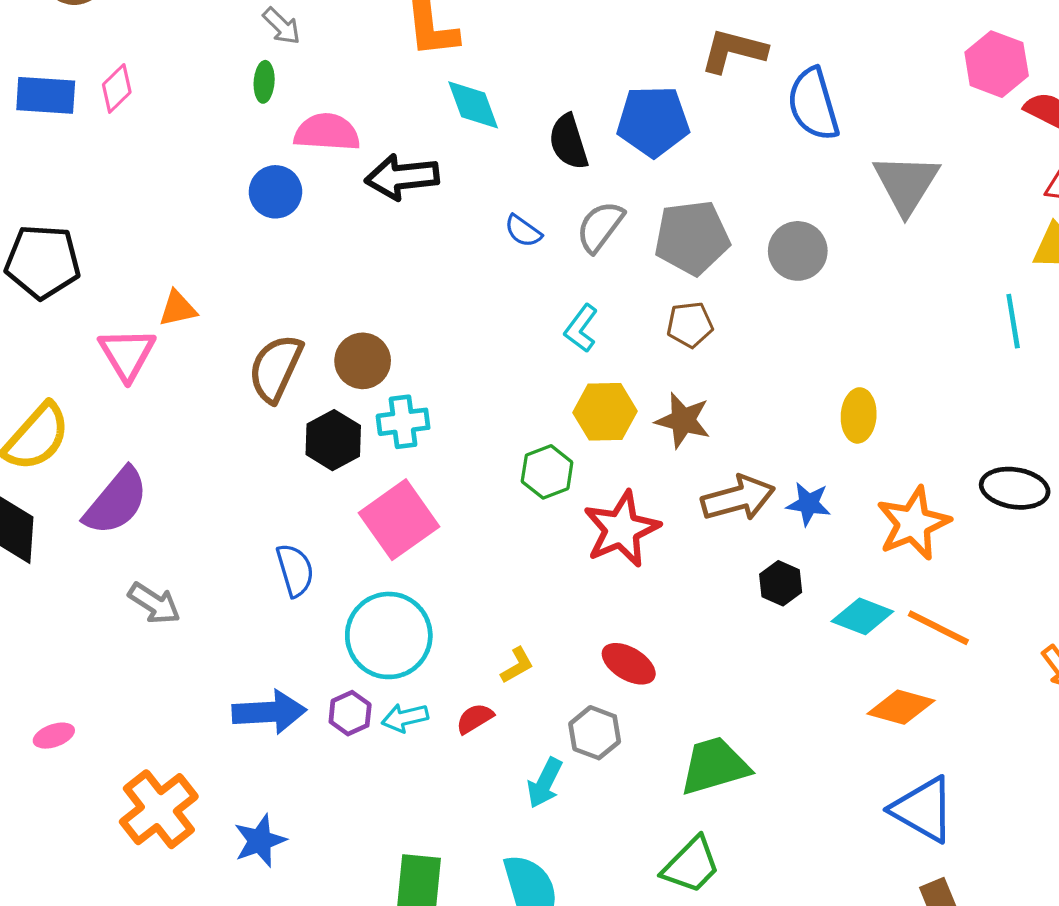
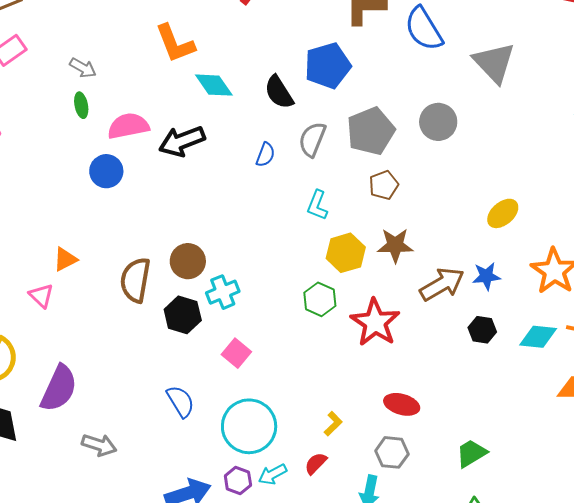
blue semicircle: (523, 231) -> (265, 155), turned -90
pink triangle: (127, 354) -> (41, 296), size x0.7
yellow ellipse: (859, 415) -> (503, 213), turned 60
pink square: (399, 520) -> (236, 353), size x0.6
green trapezoid: (715, 766) -> (471, 453), size x0.7

